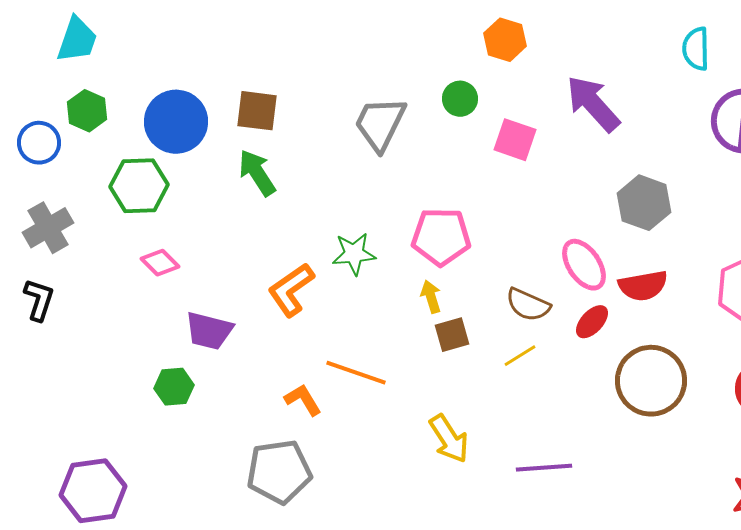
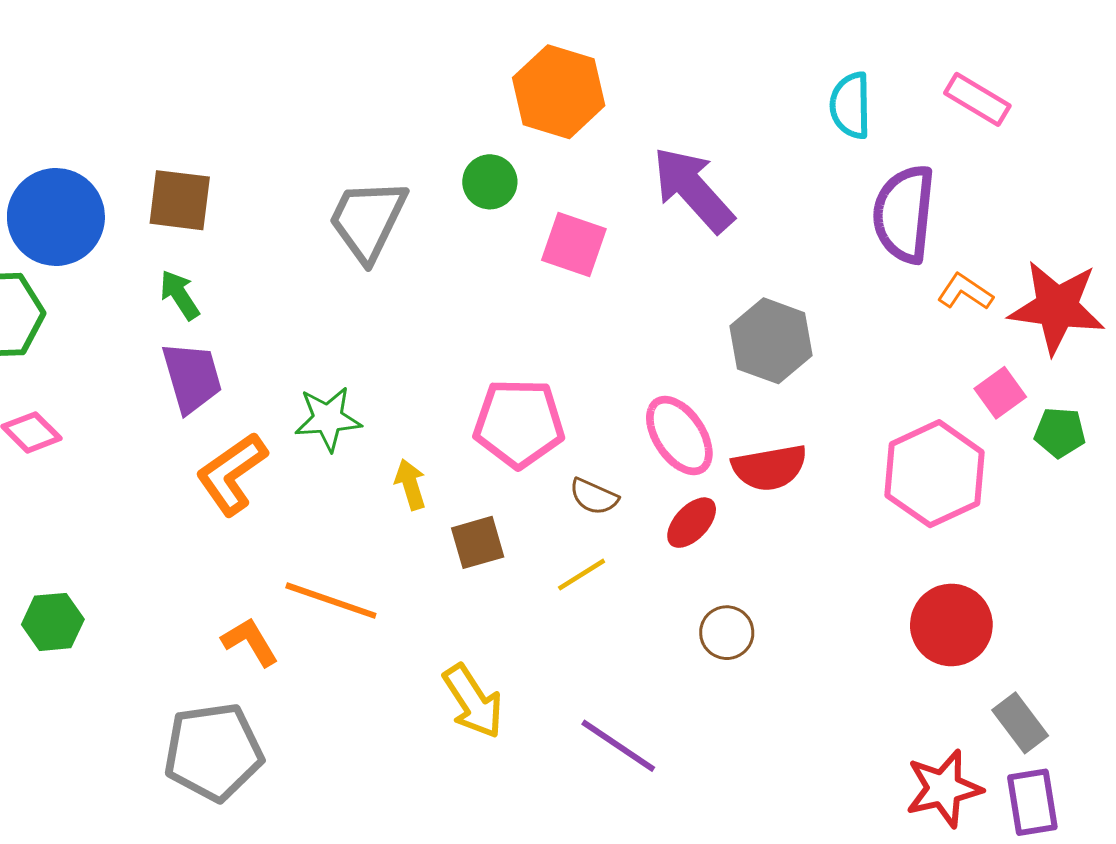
orange hexagon: (505, 40) -> (559, 92), size x1.4
green arrow: (257, 173) -> (180, 295), size x0.7
pink pentagon: (441, 237) -> (519, 423), moved
yellow arrow: (431, 297) -> (410, 484), moved
brown semicircle: (528, 305) -> (594, 497), size x0.7
purple trapezoid: (209, 331) -> (192, 377), moved, turned -120
brown circle: (651, 381) -> (727, 633), moved, size x0.5
purple line: (544, 468) -> (618, 746), turned 38

